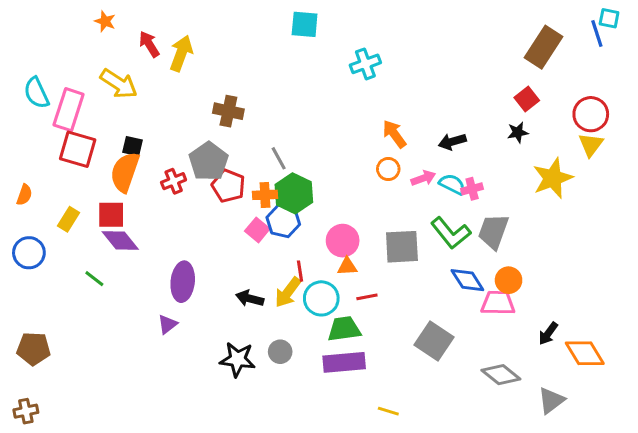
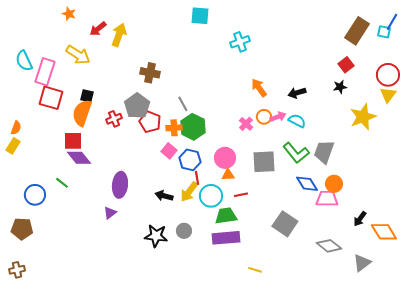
cyan square: (609, 18) -> (384, 32), moved
blue line: (597, 33) -> (392, 22), turned 48
red arrow: (149, 44) -> (98, 29), turned -96
orange circle: (388, 169) -> (264, 117), moved
pink cross: (472, 189) -> (246, 124), moved, turned -32
yellow rectangle: (69, 219) -> (13, 146), moved
blue hexagon: (283, 221) -> (190, 160), moved
blue circle: (29, 253) -> (35, 195), moved

